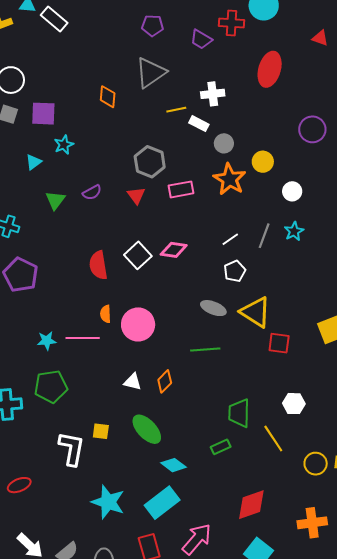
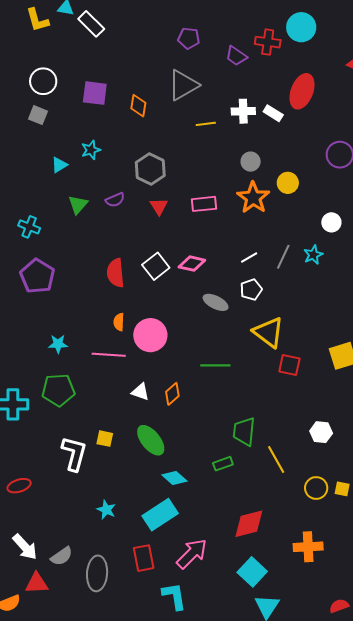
purple square: (43, 114) -> (95, 93), moved
white rectangle: (199, 124) -> (273, 113), moved
gray hexagon: (150, 162) -> (150, 169), moved
white circle: (292, 191) -> (331, 222), moved
gray ellipse: (213, 308) -> (216, 302), moved
pink line: (83, 338) -> (109, 355), moved
white hexagon: (294, 404) -> (321, 432), moved
cyan star: (108, 502) -> (106, 510), size x0.6

